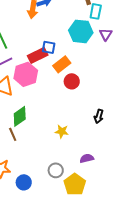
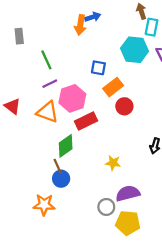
red rectangle: (38, 55) -> (86, 121), moved
purple semicircle: (87, 158) -> (128, 193), moved, size x1.5
blue circle: (24, 182) -> (61, 179), moved
yellow pentagon: (75, 184) -> (128, 223), turned -30

